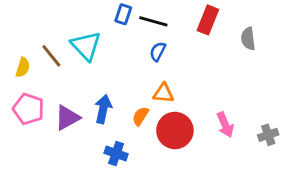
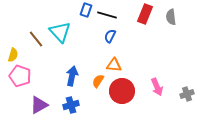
gray semicircle: (248, 39) -> (171, 17), moved
yellow semicircle: (23, 67) -> (13, 55), moved
purple triangle: (67, 118) -> (39, 105), moved
blue cross: (116, 153) -> (71, 105), moved, turned -35

